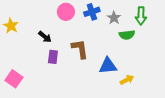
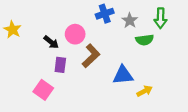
pink circle: (66, 12) -> (75, 34), moved
brown L-shape: (80, 49) -> (91, 56), turned 55
pink square: (14, 79) -> (43, 90), moved

